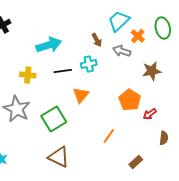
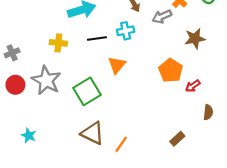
gray arrow: (122, 51) -> (162, 16), turned -42
orange line: (109, 136) -> (121, 144), moved

